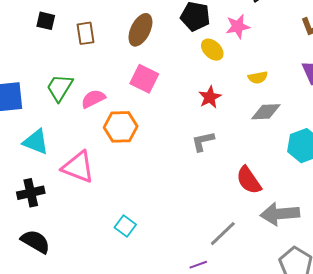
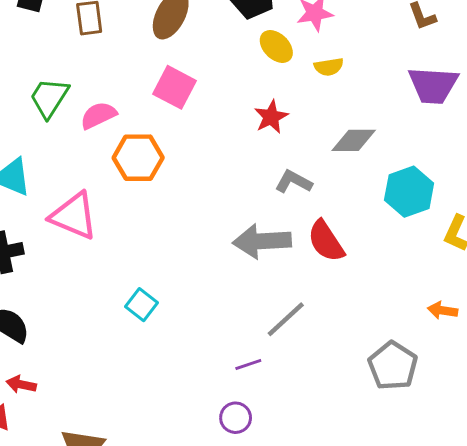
yellow semicircle: (258, 77) -> (329, 67), moved
gray L-shape: (203, 141) -> (294, 182), moved, turned 40
gray arrow: (280, 214) -> (262, 241), moved

